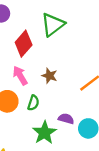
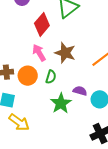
brown star: (50, 76) -> (65, 53), size x1.5

